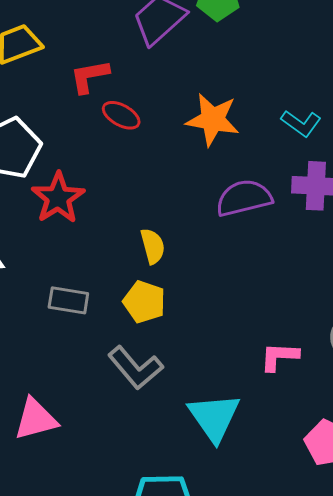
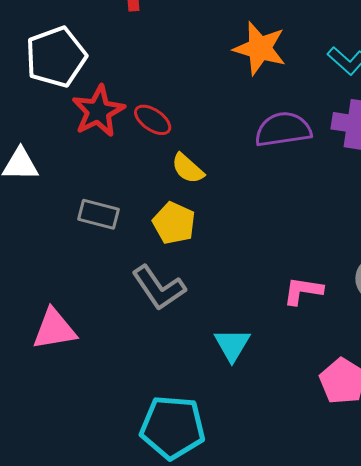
red ellipse: (121, 115) -> (153, 120), moved
yellow semicircle: (153, 246) -> (188, 168), turned 141
cyan triangle: (214, 417) -> (232, 345), size x0.7

